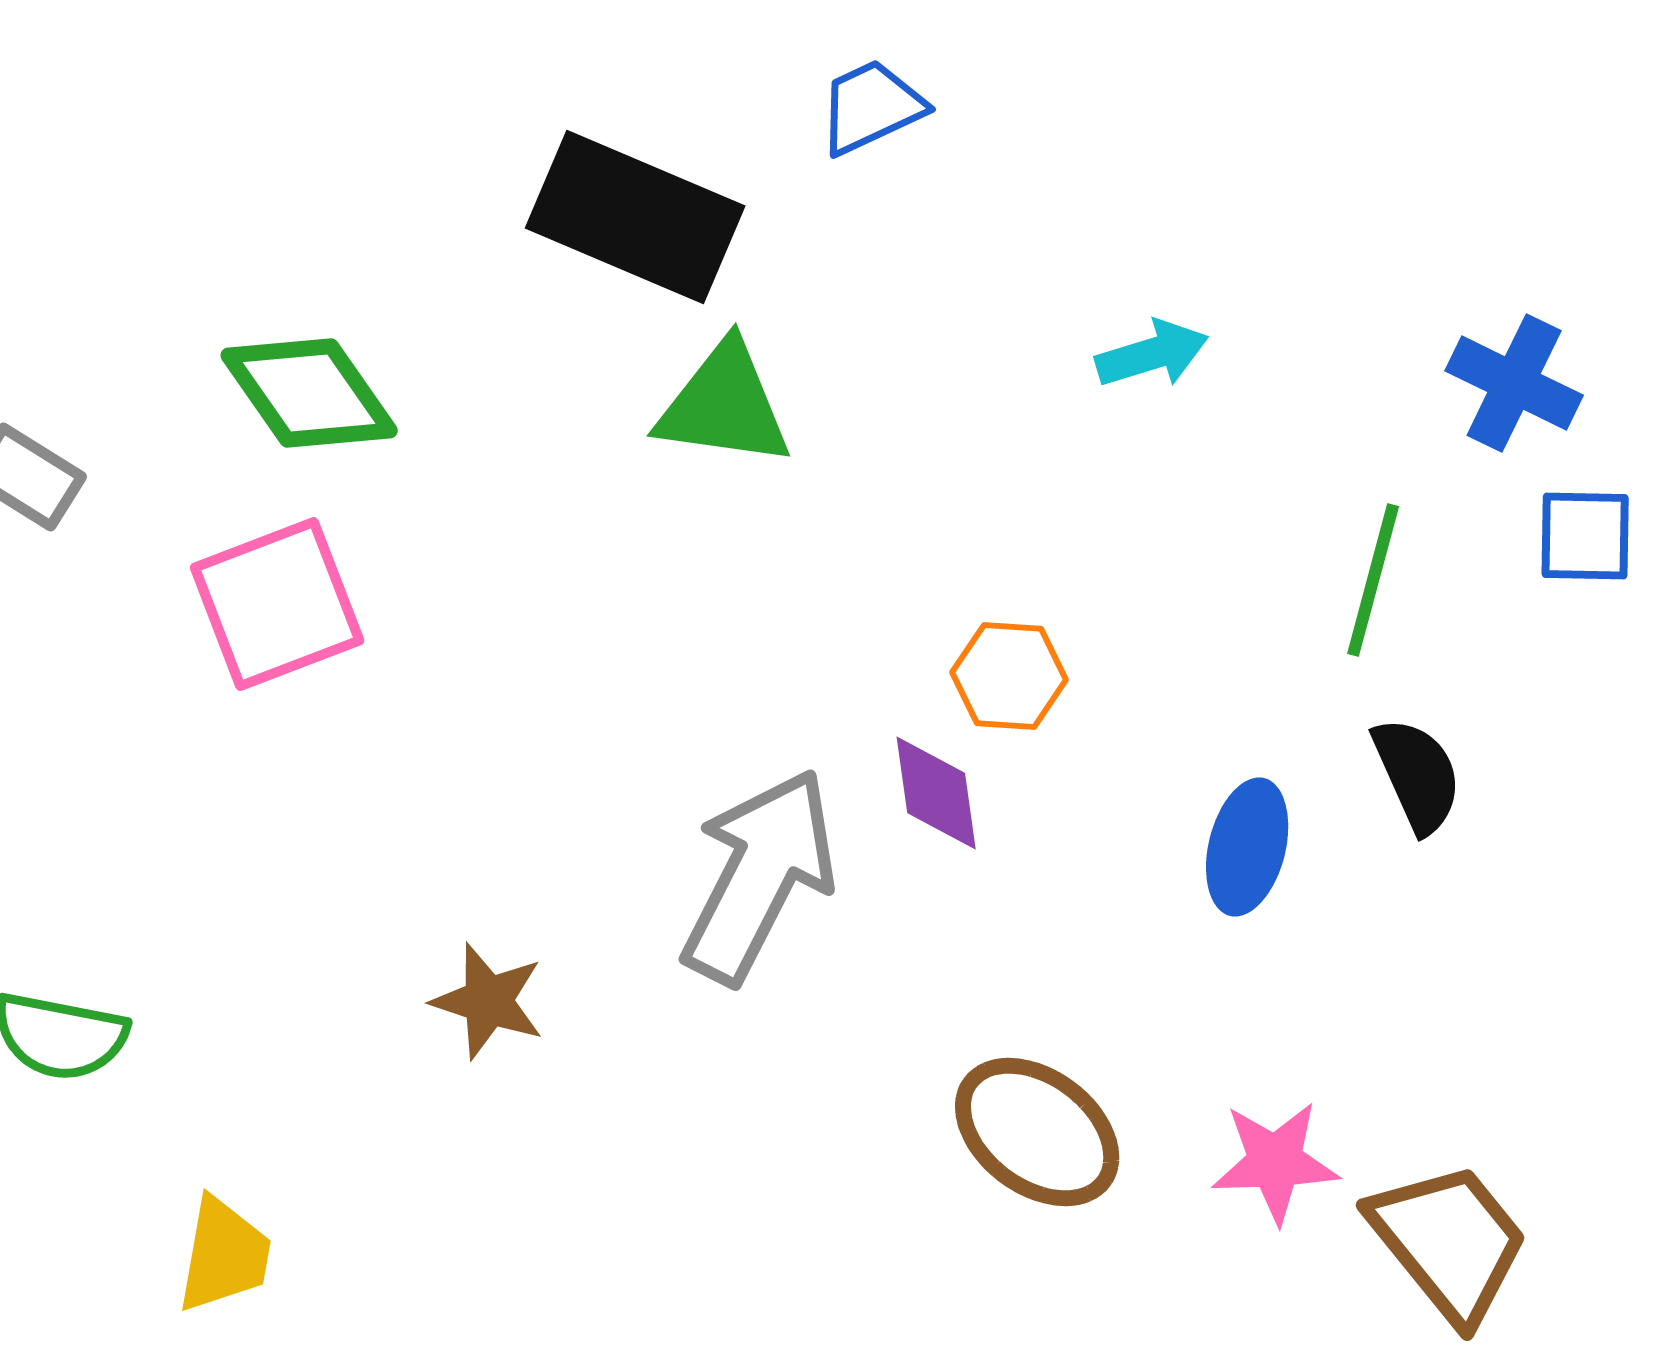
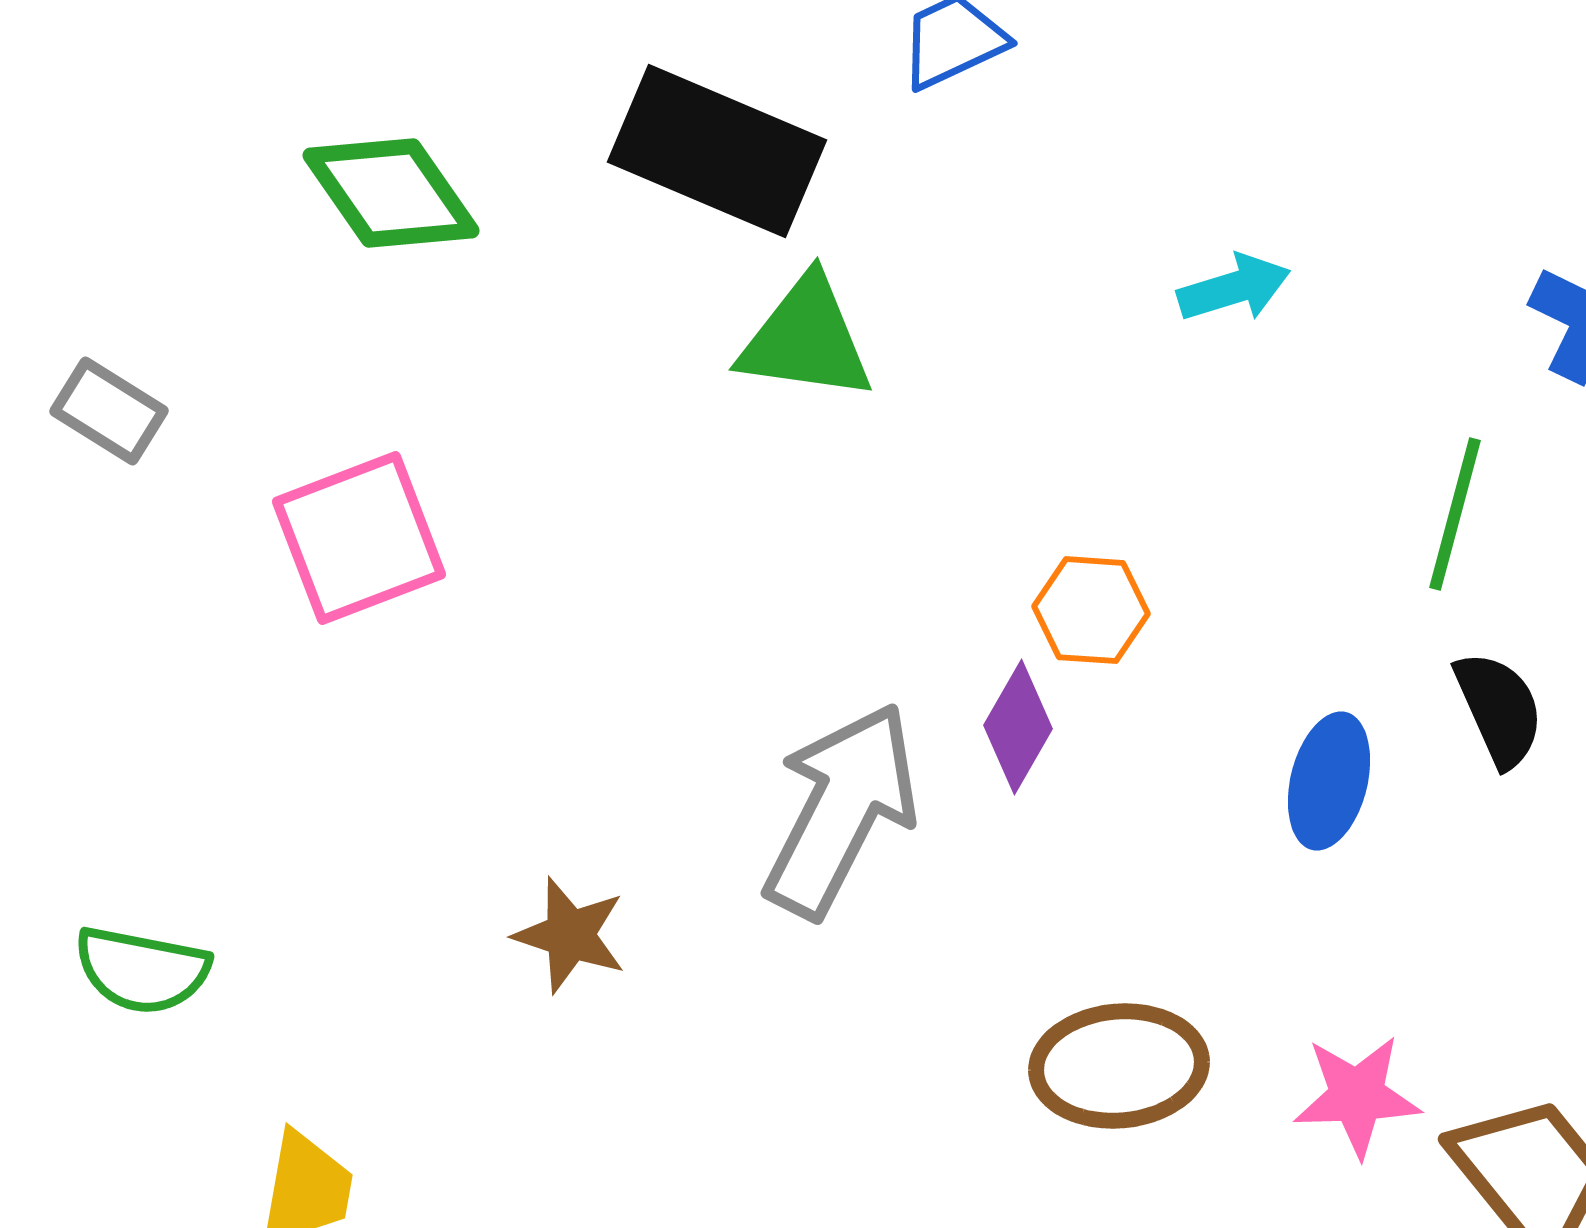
green diamond: (309, 393) -> (391, 193), moved
purple diamond: (936, 793) -> (1018, 727), turned 38
brown ellipse: (1037, 1132) -> (1119, 1066), turned -42

